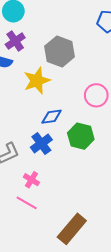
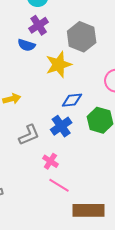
pink line: (27, 203) -> (59, 185), moved
brown rectangle: (72, 229) -> (88, 210), turned 48

